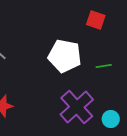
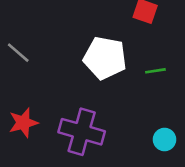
purple cross: (77, 107) -> (82, 132), moved, turned -32

